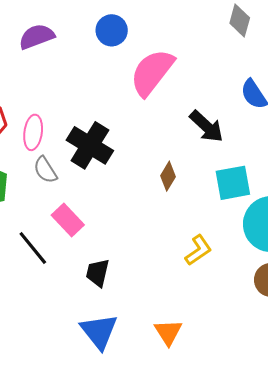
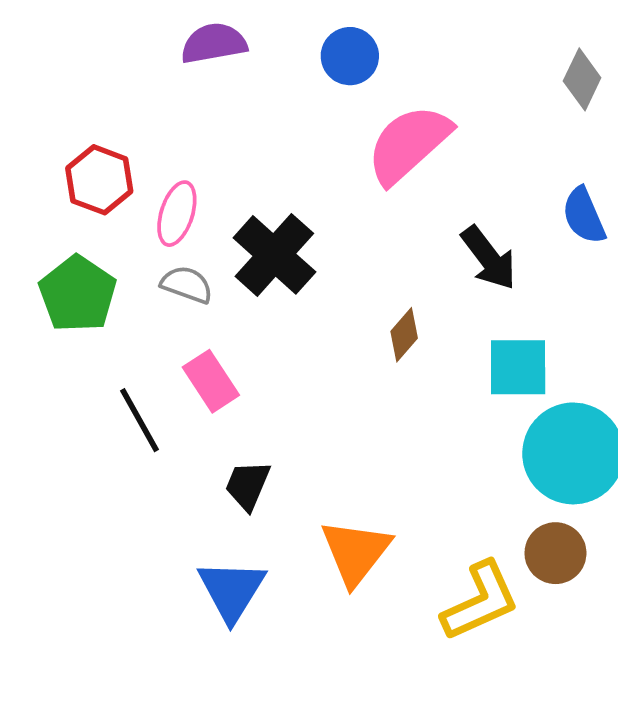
gray semicircle: (45, 170) -> (187, 285), turned 132
yellow L-shape: (198, 250) -> (480, 601), moved, size x1.5
orange triangle: (168, 332) -> (356, 552), moved, size x1.4

